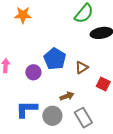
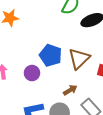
brown triangle: (82, 67) -> (79, 59), size x1.6

